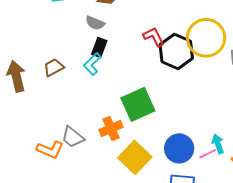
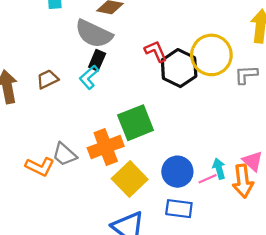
gray semicircle: (95, 23) -> (94, 34), size x1.8
orange cross: (111, 128) -> (106, 147), size x1.4

